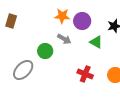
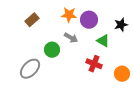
brown rectangle: (11, 21) -> (32, 20), moved, turned 32
red cross: (85, 74) -> (94, 64), moved

